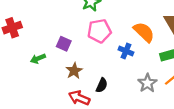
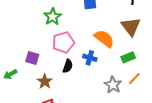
black semicircle: (102, 85) -> (68, 66), moved

